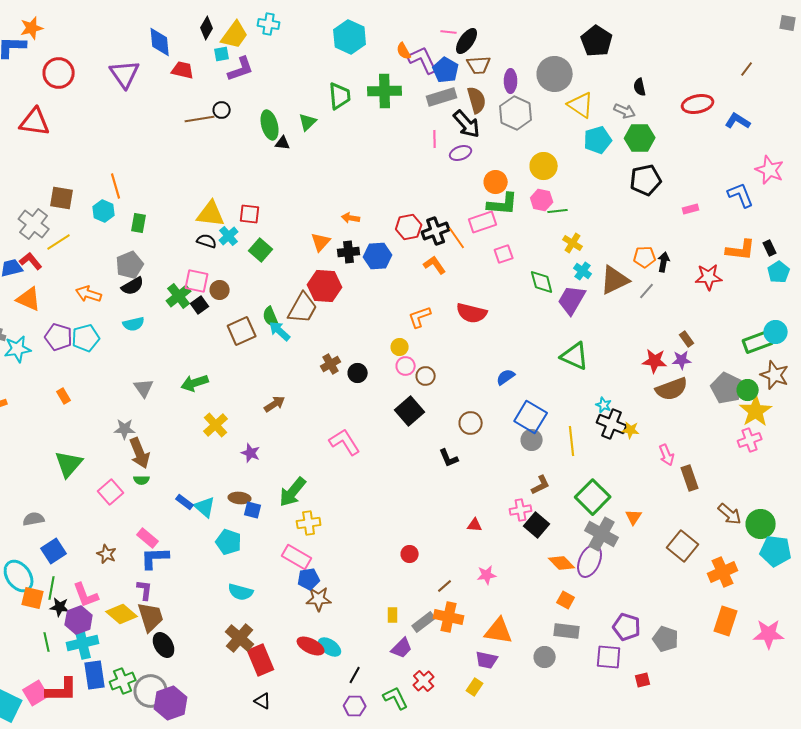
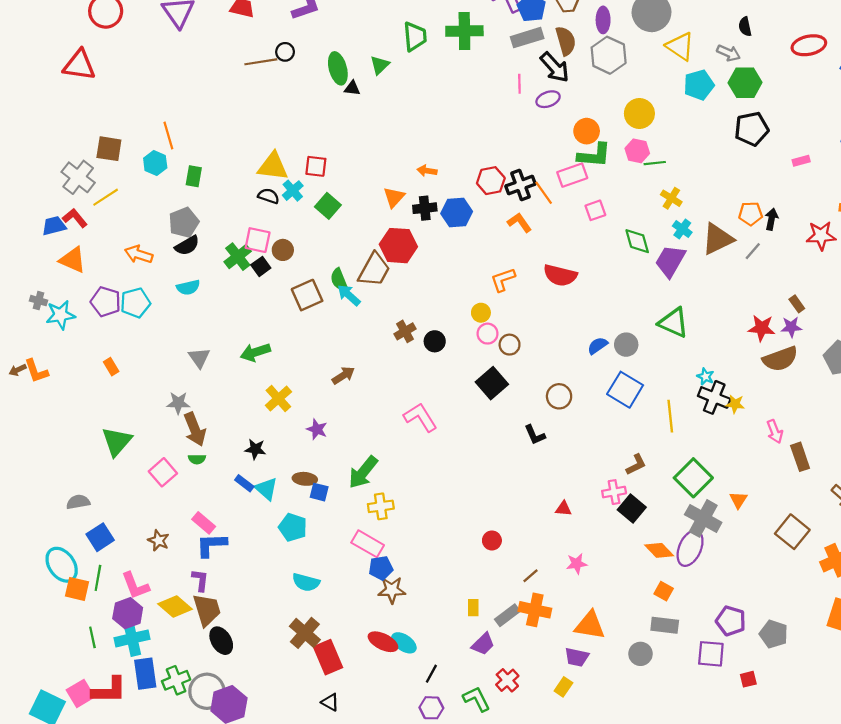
gray circle: (532, 440) -> (626, 345), moved
black star: (60, 607) -> (255, 449), moved

